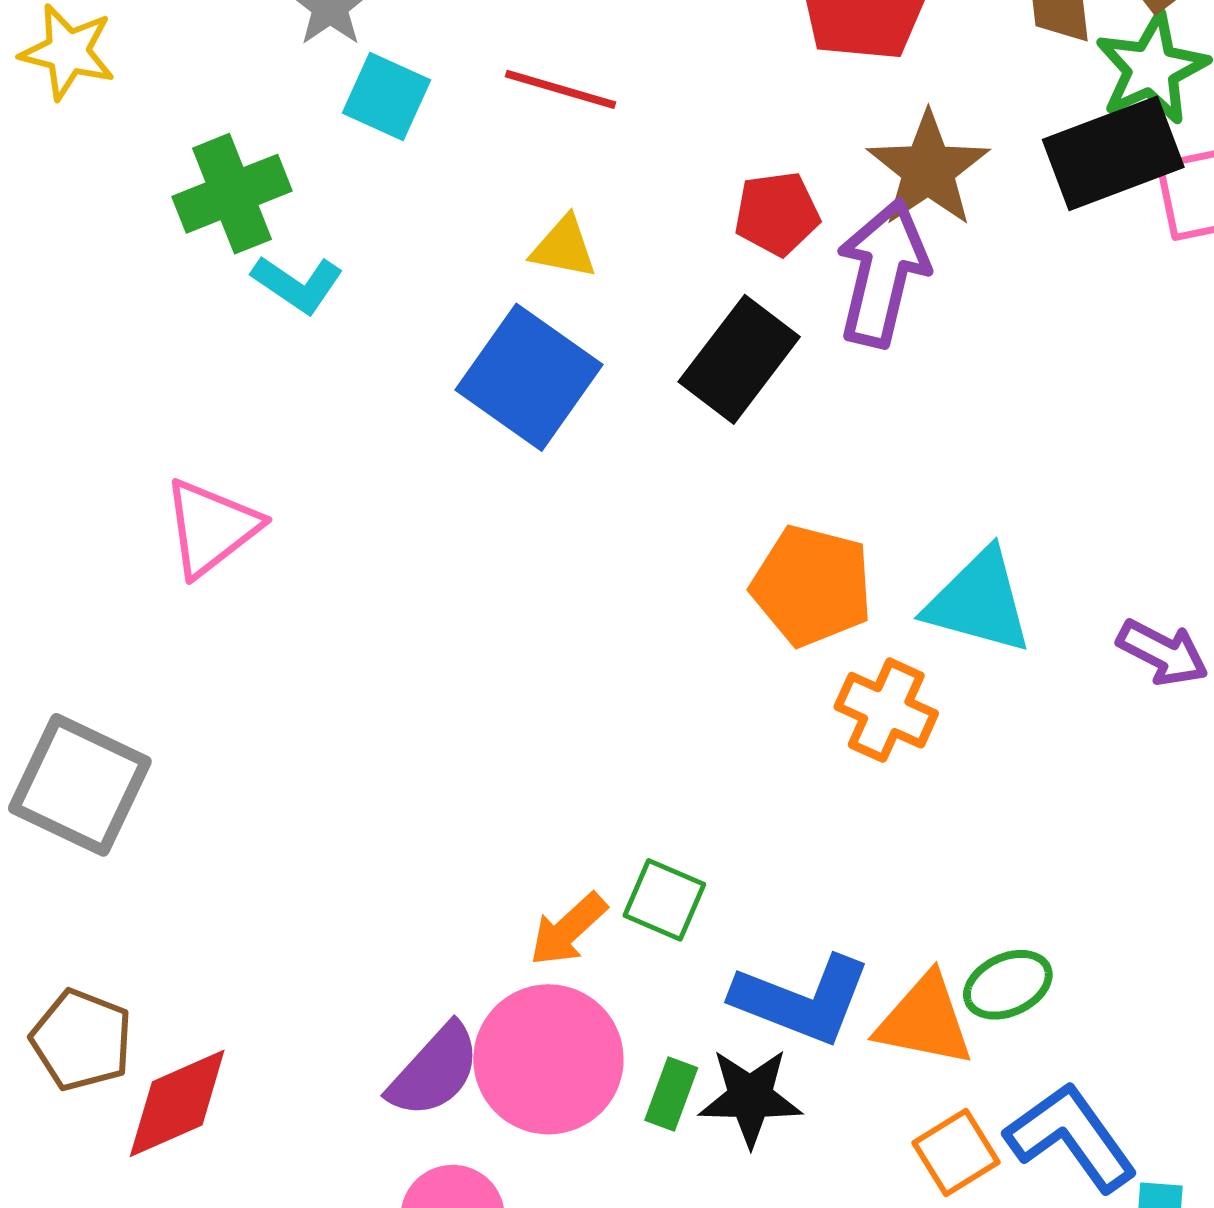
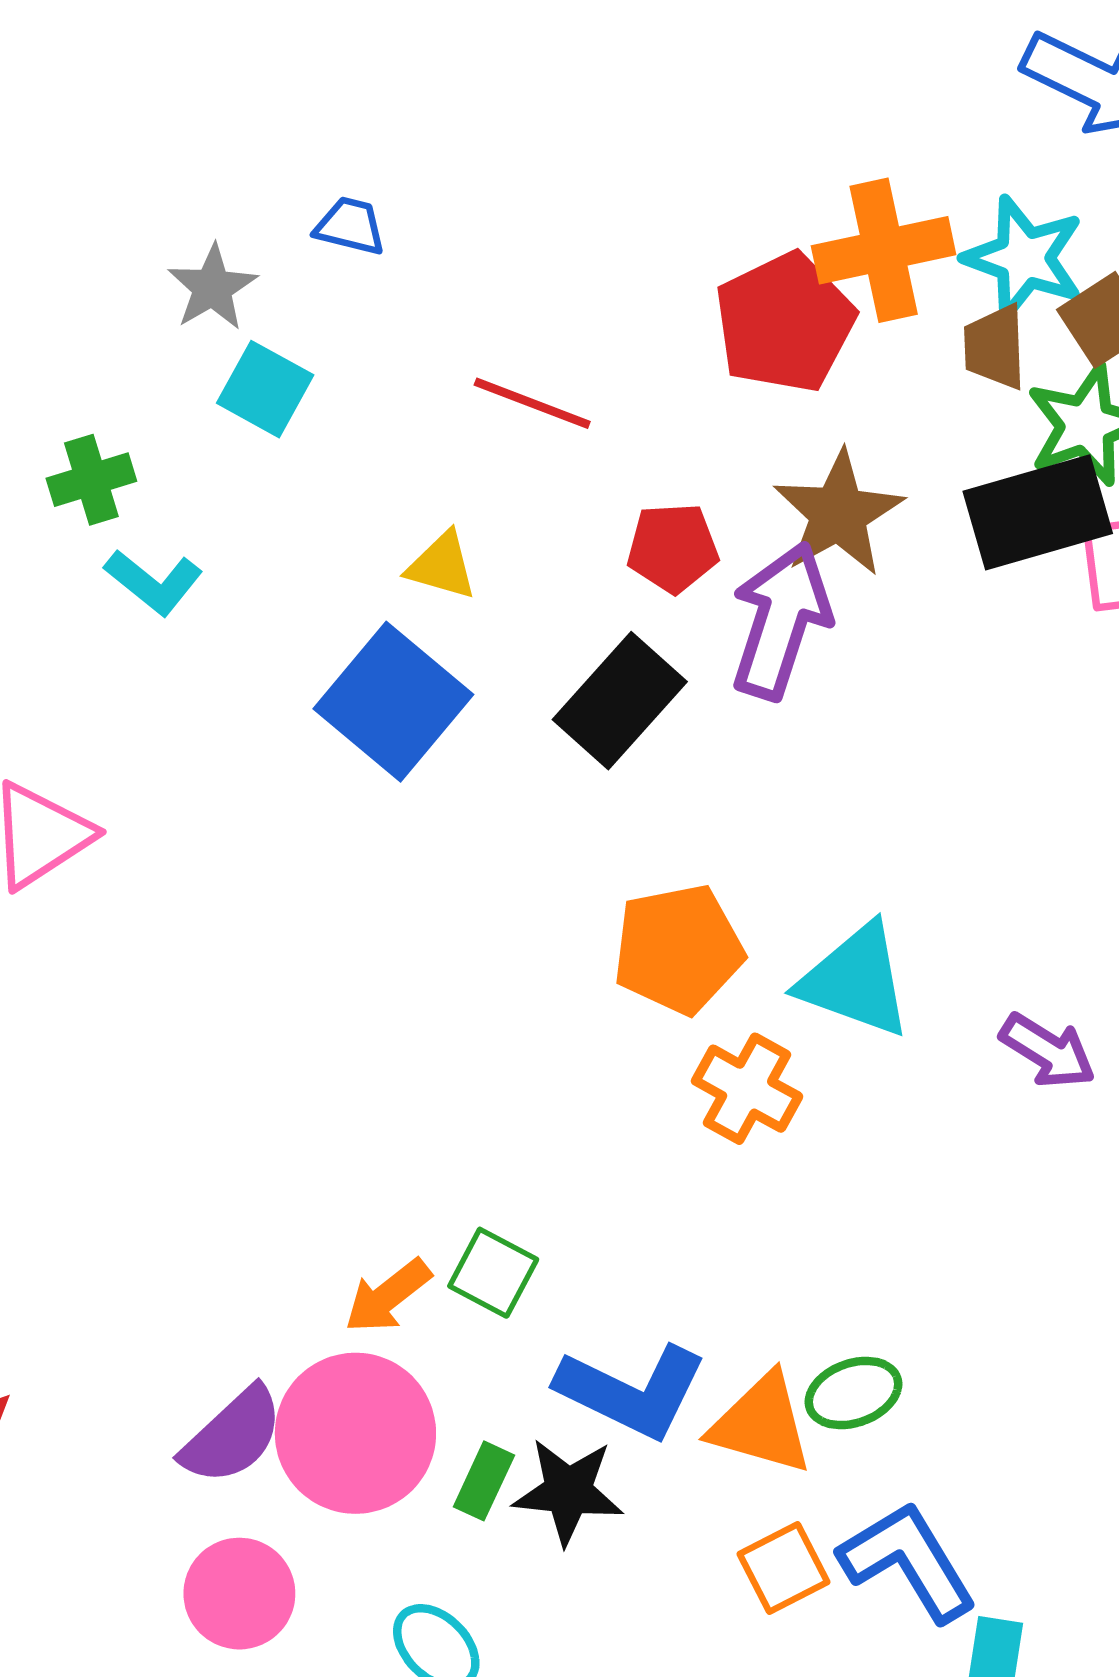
red line: (561, 89) -> (532, 403), moved
green cross: (232, 194) -> (91, 480), size x0.7
orange pentagon: (812, 586) -> (678, 949), turned -30

